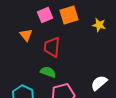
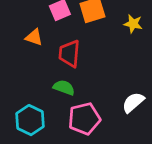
orange triangle: (26, 35) -> (34, 37), turned -32

